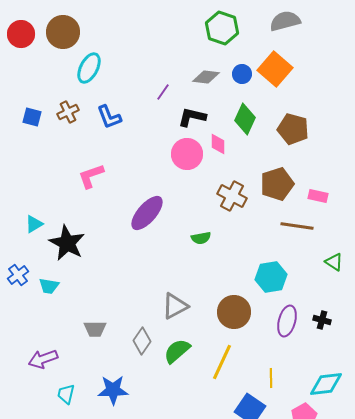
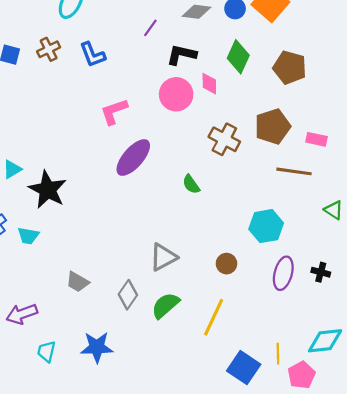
pink L-shape: (91, 176) -> (114, 111), moved
green semicircle: (201, 238) -> (191, 184), turned 66
brown circle: (234, 312) -> (226, 264), size x0.6
gray trapezoid: (95, 329) -> (78, 282), turned 30
yellow line: (271, 378) -> (278, 354), moved

